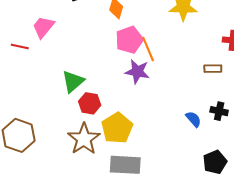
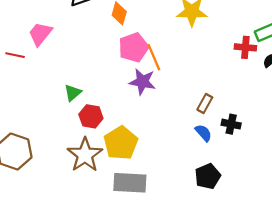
brown rectangle: (213, 69) -> (205, 103), moved, turned -60
green triangle: (73, 81) -> (73, 93), size x0.7
black pentagon: (215, 162) -> (208, 176), moved

